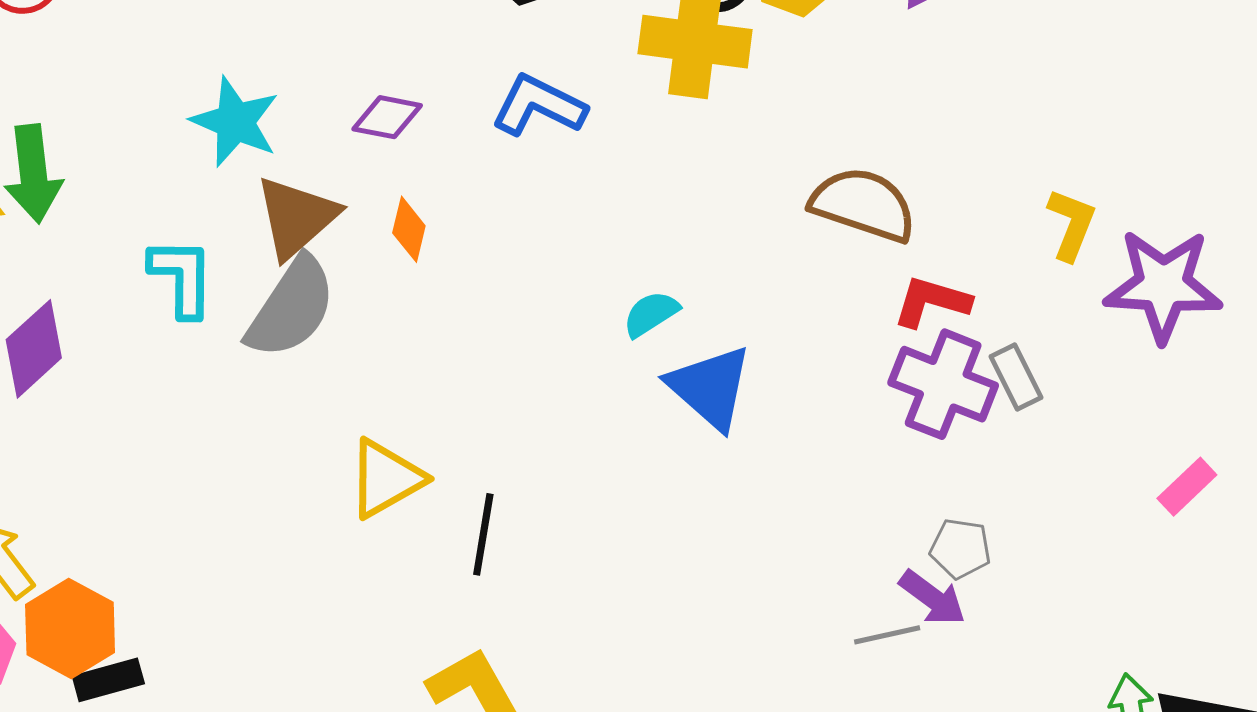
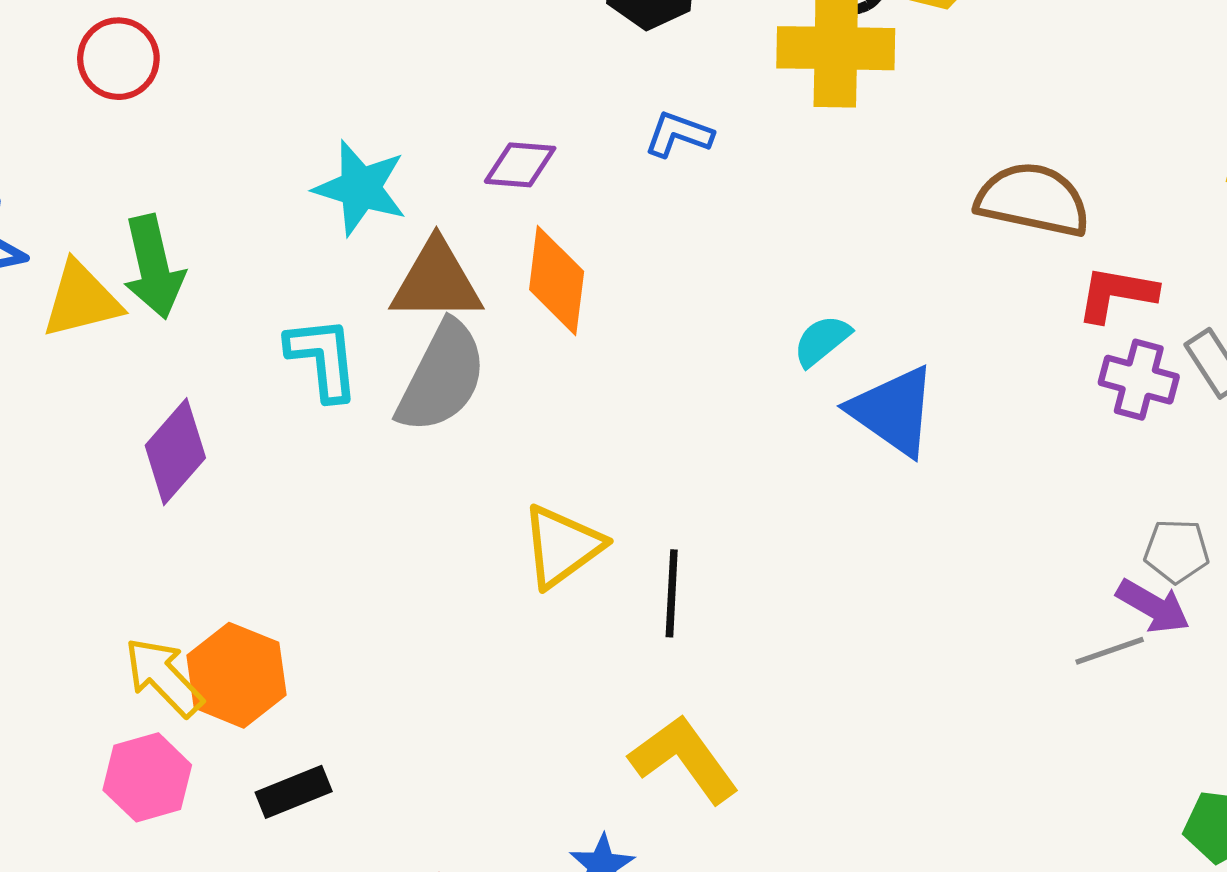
blue L-shape: (539, 106) -> (679, 134), size x0.7
brown triangle: (296, 217) -> (436, 281), turned 48
orange diamond: (409, 229) -> (557, 281), size x1.6
purple cross: (943, 384) -> (1139, 380), size x0.7
orange hexagon: (70, 628) -> (236, 675), moved

